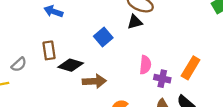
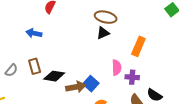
blue square: (103, 37) -> (91, 84), moved
gray semicircle: (19, 64) -> (11, 70), moved
orange rectangle: (191, 68) -> (138, 46), moved

